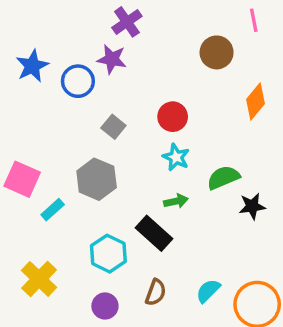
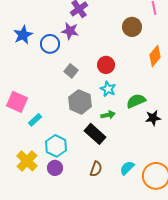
gray hexagon: (97, 179) -> (80, 102), moved
cyan hexagon: (108, 254) -> (56, 146), moved
purple circle: (105, 306) -> (55, 168), moved

